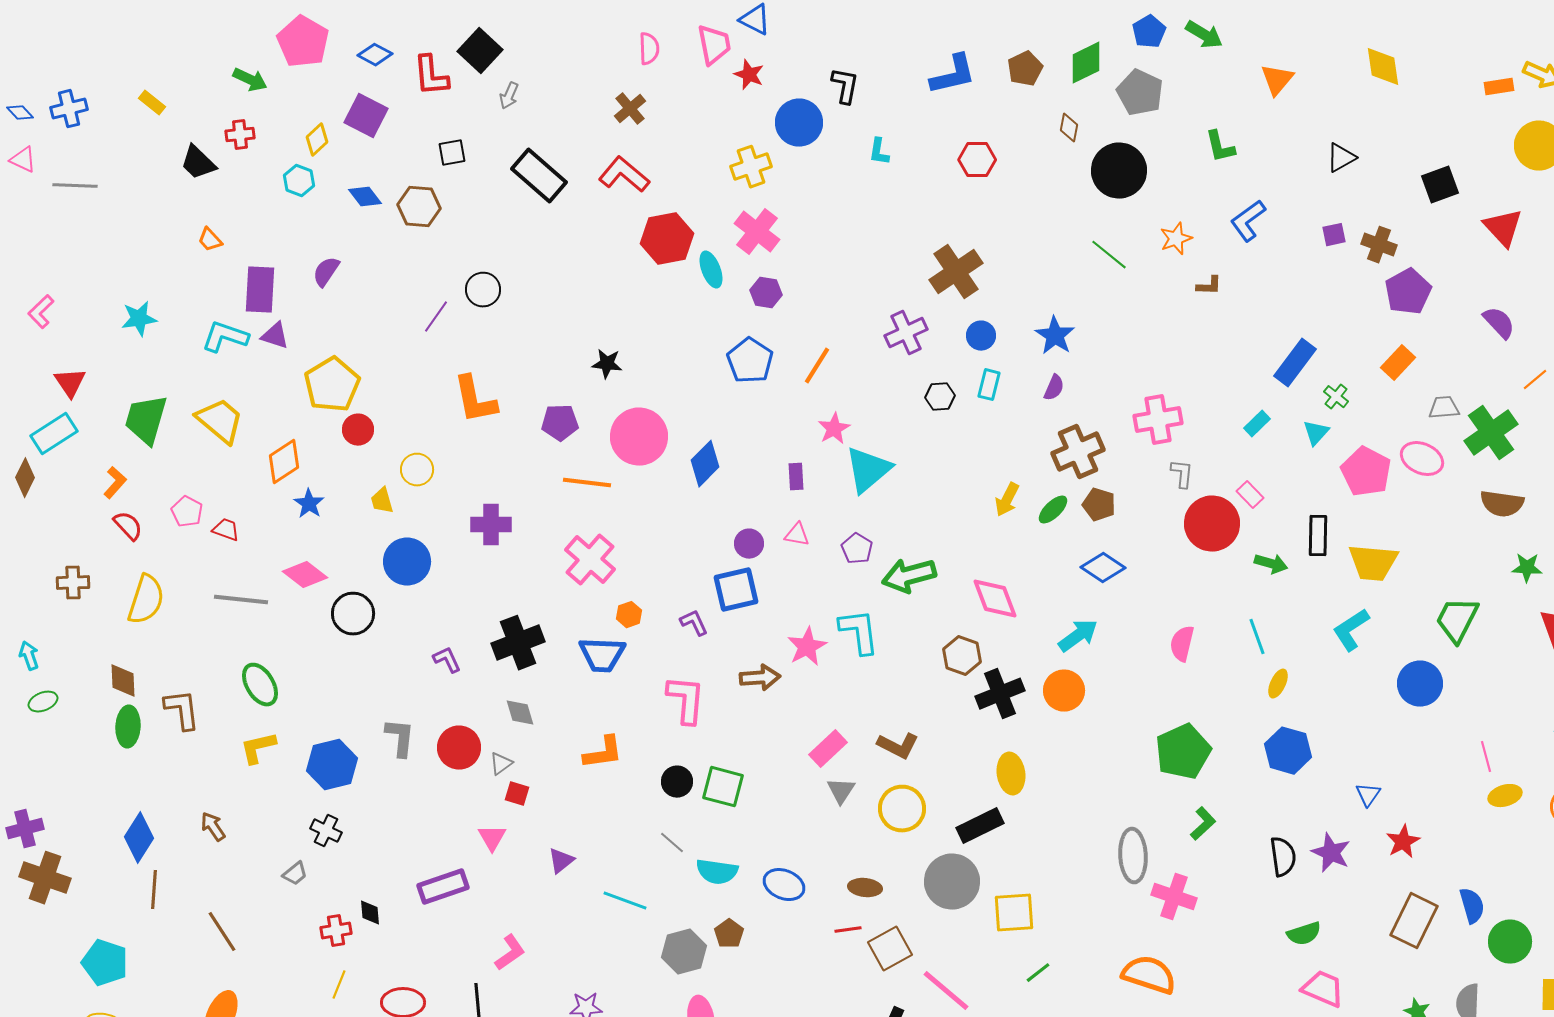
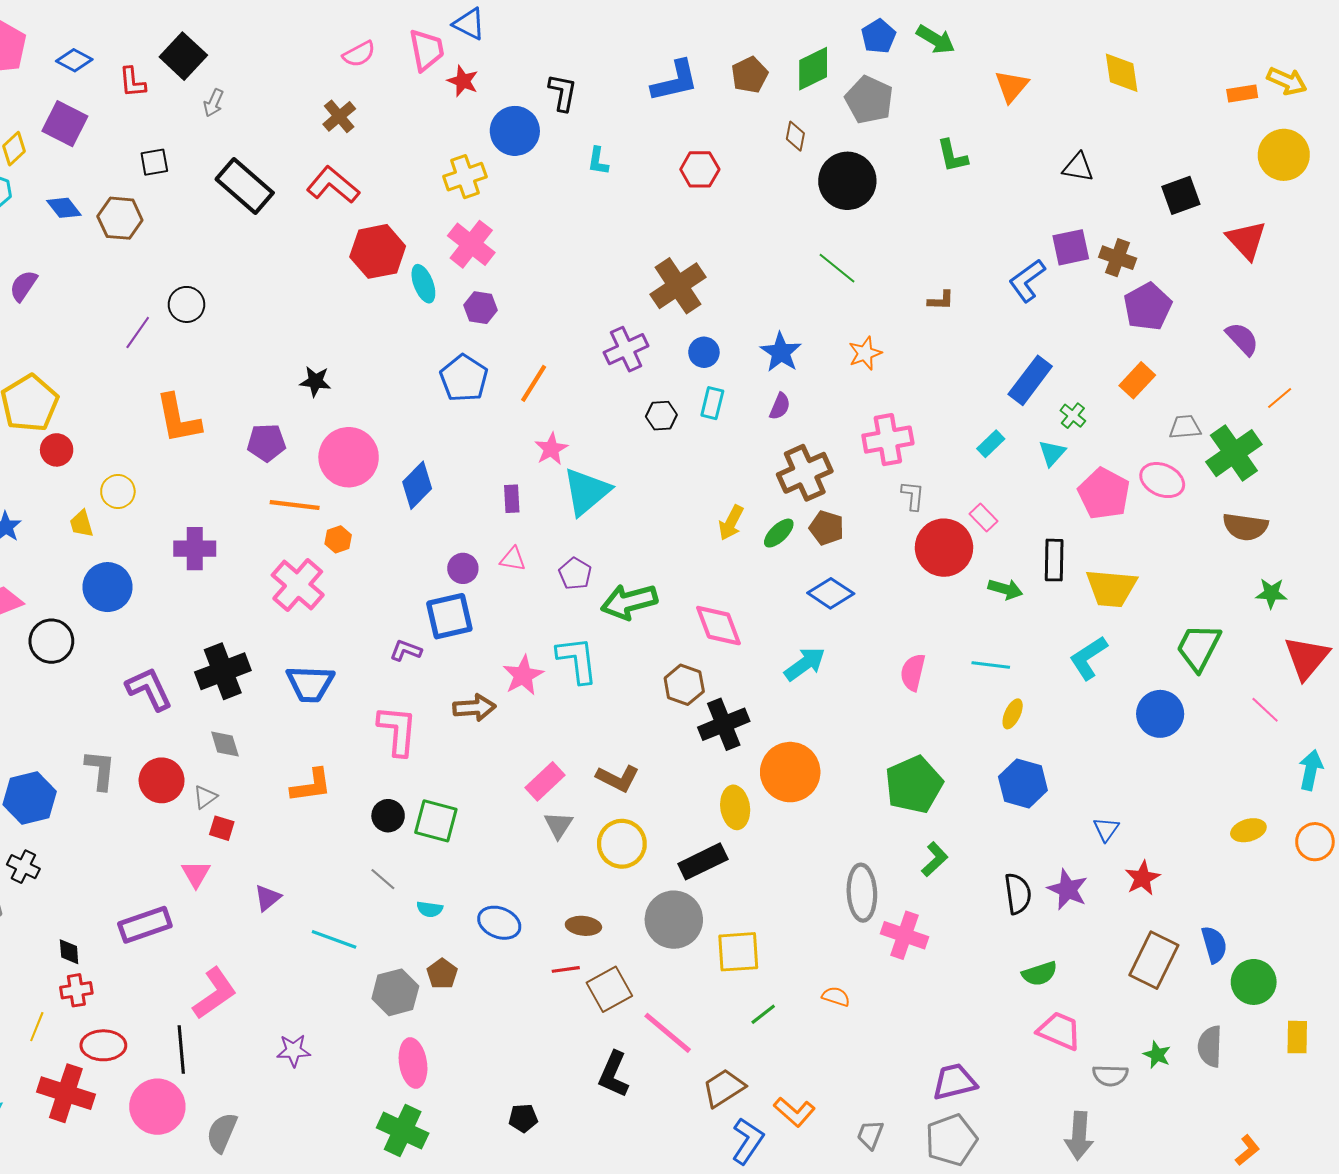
pink semicircle: (649, 49) -> (359, 54), turned 64
red L-shape: (431, 76) -> (132, 82), size x0.7
black triangle: (1341, 158) -> (1078, 167), turned 40
blue L-shape: (1248, 221) -> (1027, 281), moved
purple square: (1334, 235) -> (1071, 247), size x1.5
orange star: (1176, 239) -> (865, 353), moved
orange hexagon: (629, 615) -> (338, 539), moved
purple L-shape: (694, 623) -> (406, 650), turned -44
cyan line: (1257, 637) -> (991, 665), turned -63
purple L-shape: (447, 660) -> (149, 689), size x1.6
orange circle: (1064, 691) -> (790, 772), moved, size x1.4
pink line: (1486, 757) -> (1265, 710), moved, turned -32
cyan semicircle: (717, 872) -> (430, 909), size x0.6
red cross: (336, 931) -> (76, 990), moved
pink L-shape: (510, 953) -> (215, 993), size x1.4
orange semicircle: (1149, 975) -> (836, 996), moved, size x0.5

